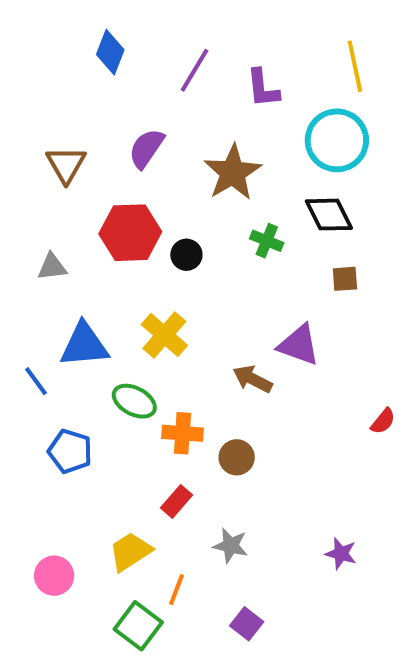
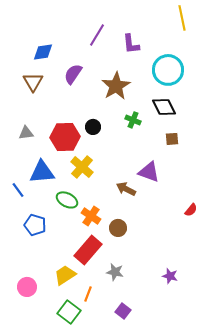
blue diamond: (110, 52) -> (43, 52), moved, turned 60
yellow line: (355, 66) -> (182, 18), moved
red hexagon: (130, 233) -> (65, 137), moved
orange cross: (182, 433) -> (91, 216), turned 30
red rectangle: (176, 501) -> (88, 250), size x1.8

